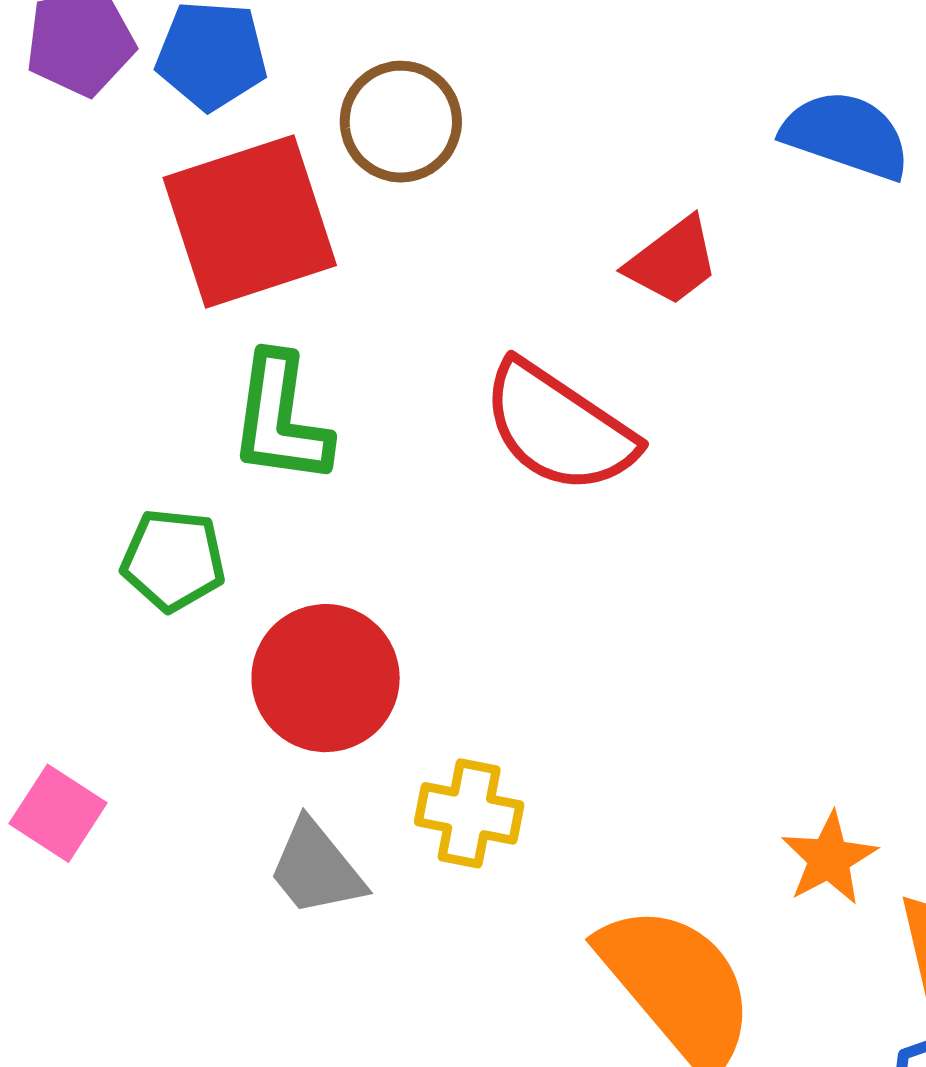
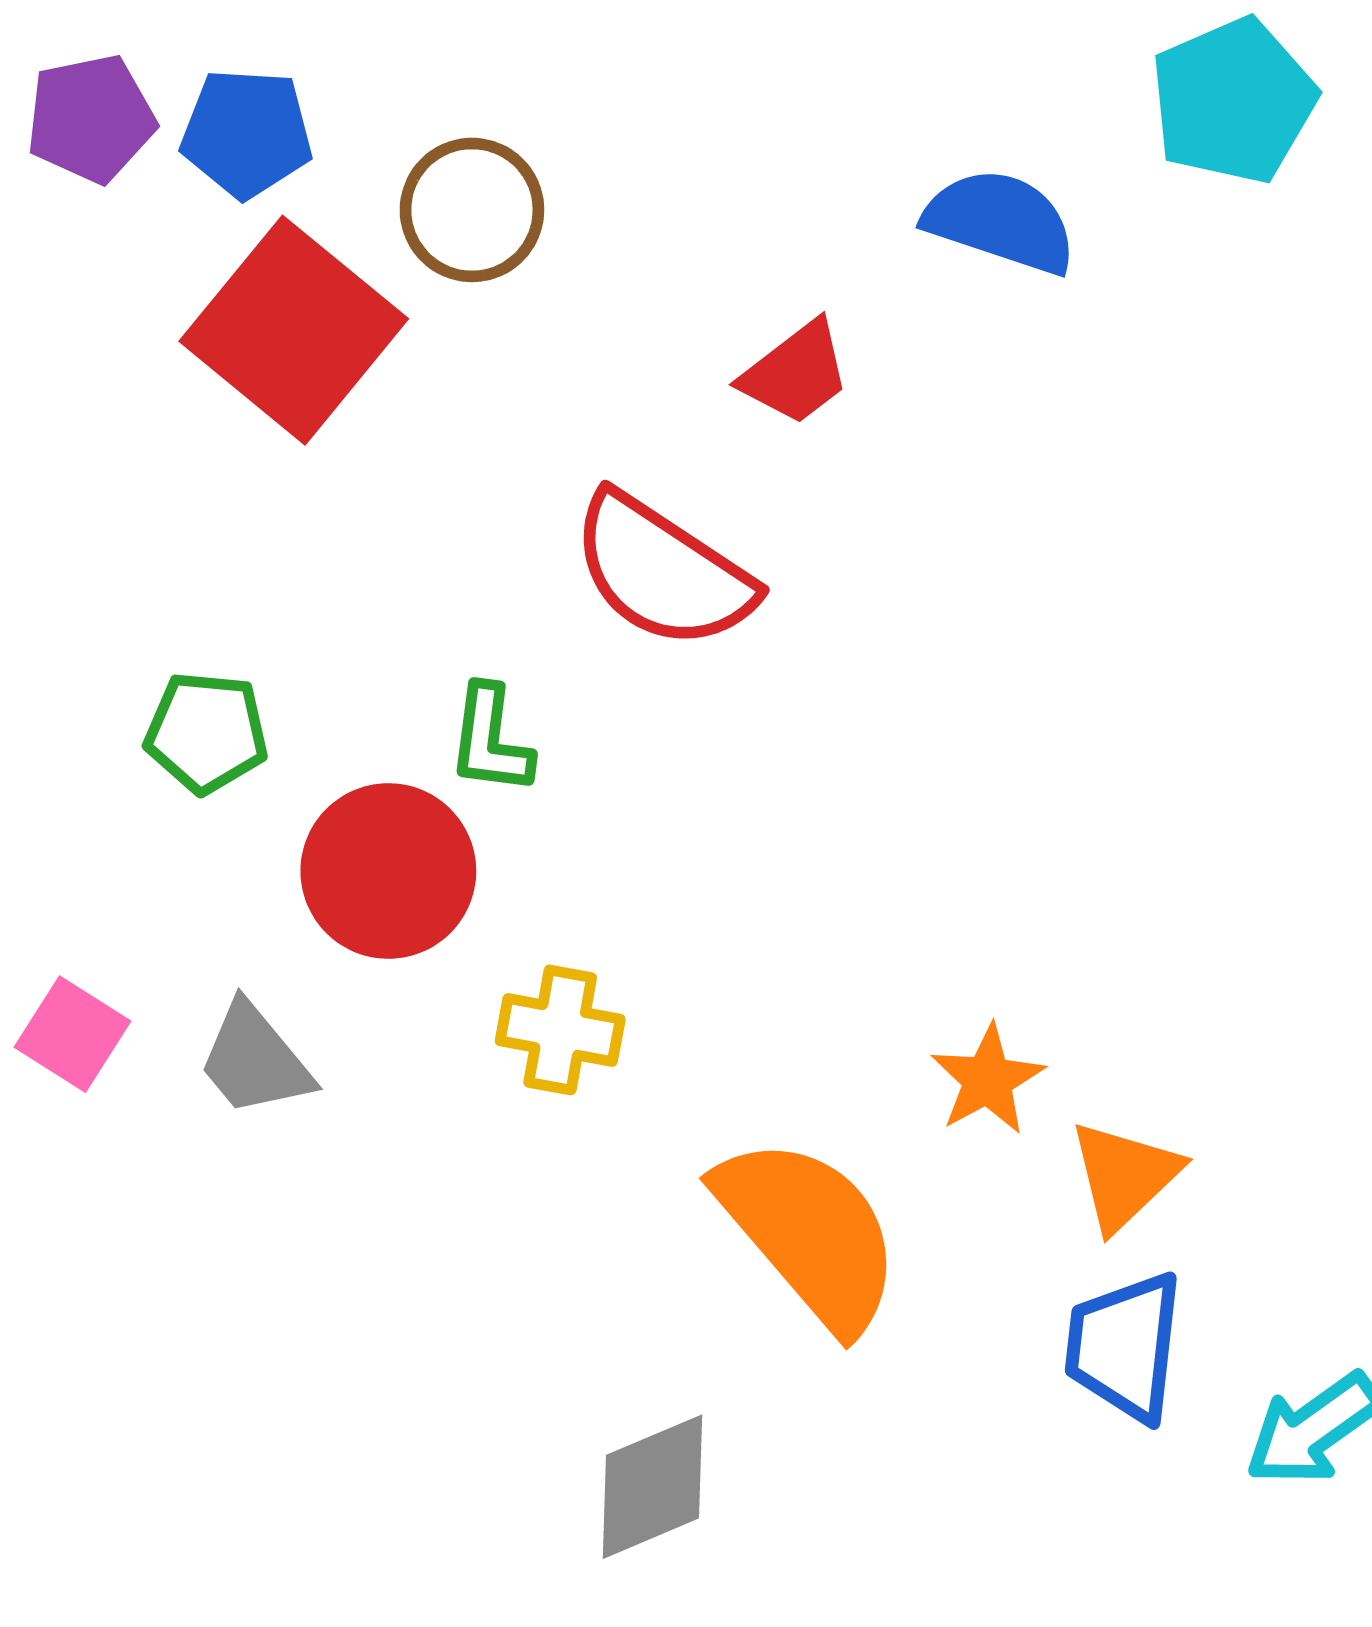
red square: (250, 221) -> (294, 330), turned -32
green L-shape: (281, 419) -> (490, 740), moved, size x0.7
gray trapezoid: (316, 868) -> (255, 1060), moved

